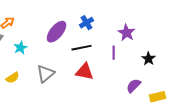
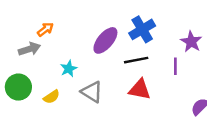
blue cross: (86, 23) -> (142, 29), size x1.5
cyan star: (20, 48) -> (69, 69), moved
gray triangle: (46, 74) -> (92, 92), turned -48

